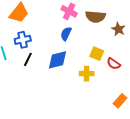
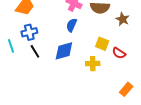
black line: (28, 59) -> (35, 51), turned -56

